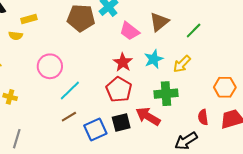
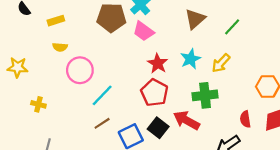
pink trapezoid: (130, 31) -> (143, 31), moved
yellow semicircle: (16, 36) -> (60, 47), moved
black square: (121, 122) -> (158, 128), turned -36

